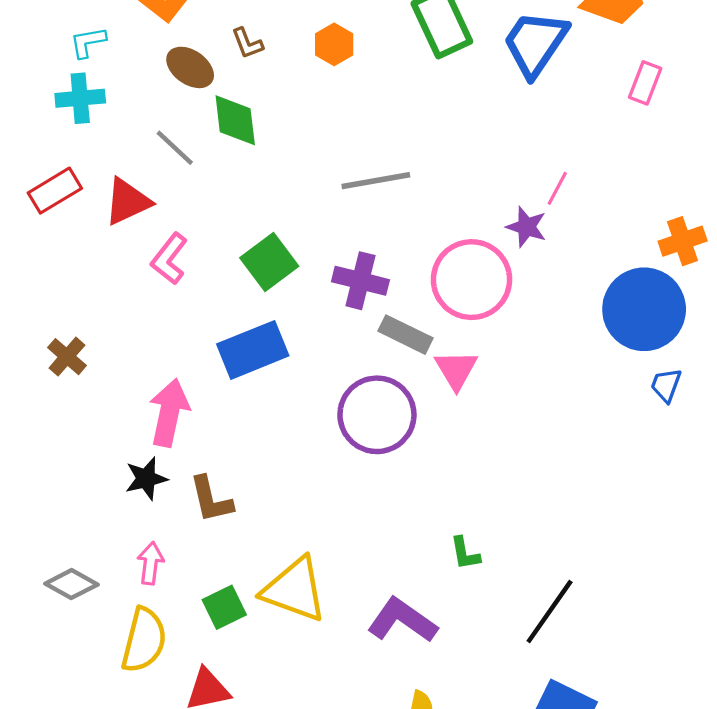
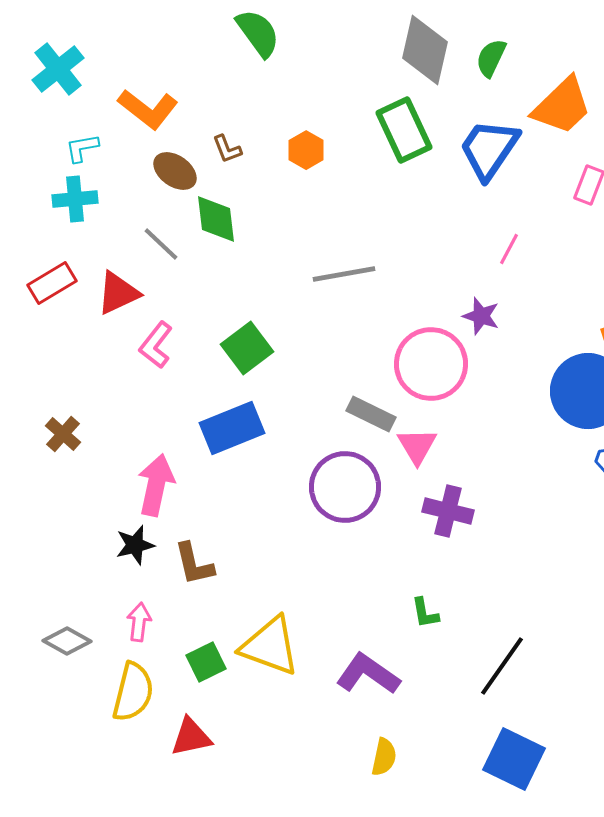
pink line: (557, 188) -> (509, 249), moved
purple cross: (360, 281) -> (448, 511), moved

